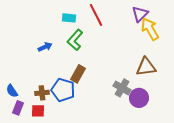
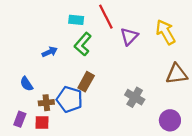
purple triangle: (140, 14) -> (129, 36), moved
brown triangle: (146, 67) -> (177, 74), moved
blue semicircle: (12, 91) -> (26, 84), moved
purple circle: (139, 98) -> (170, 120), moved

